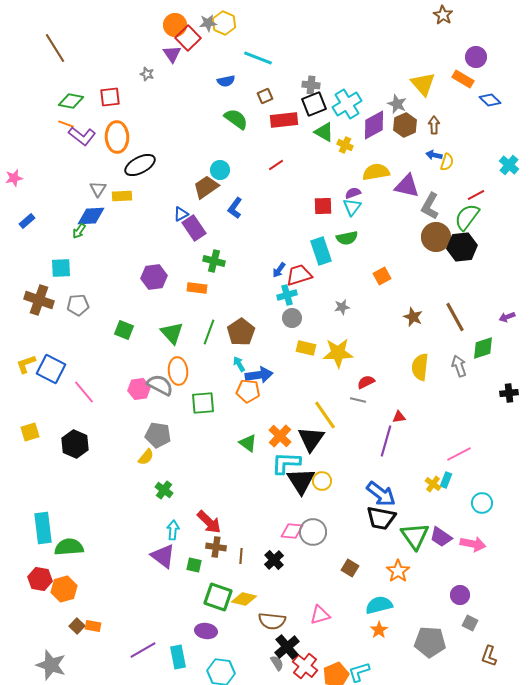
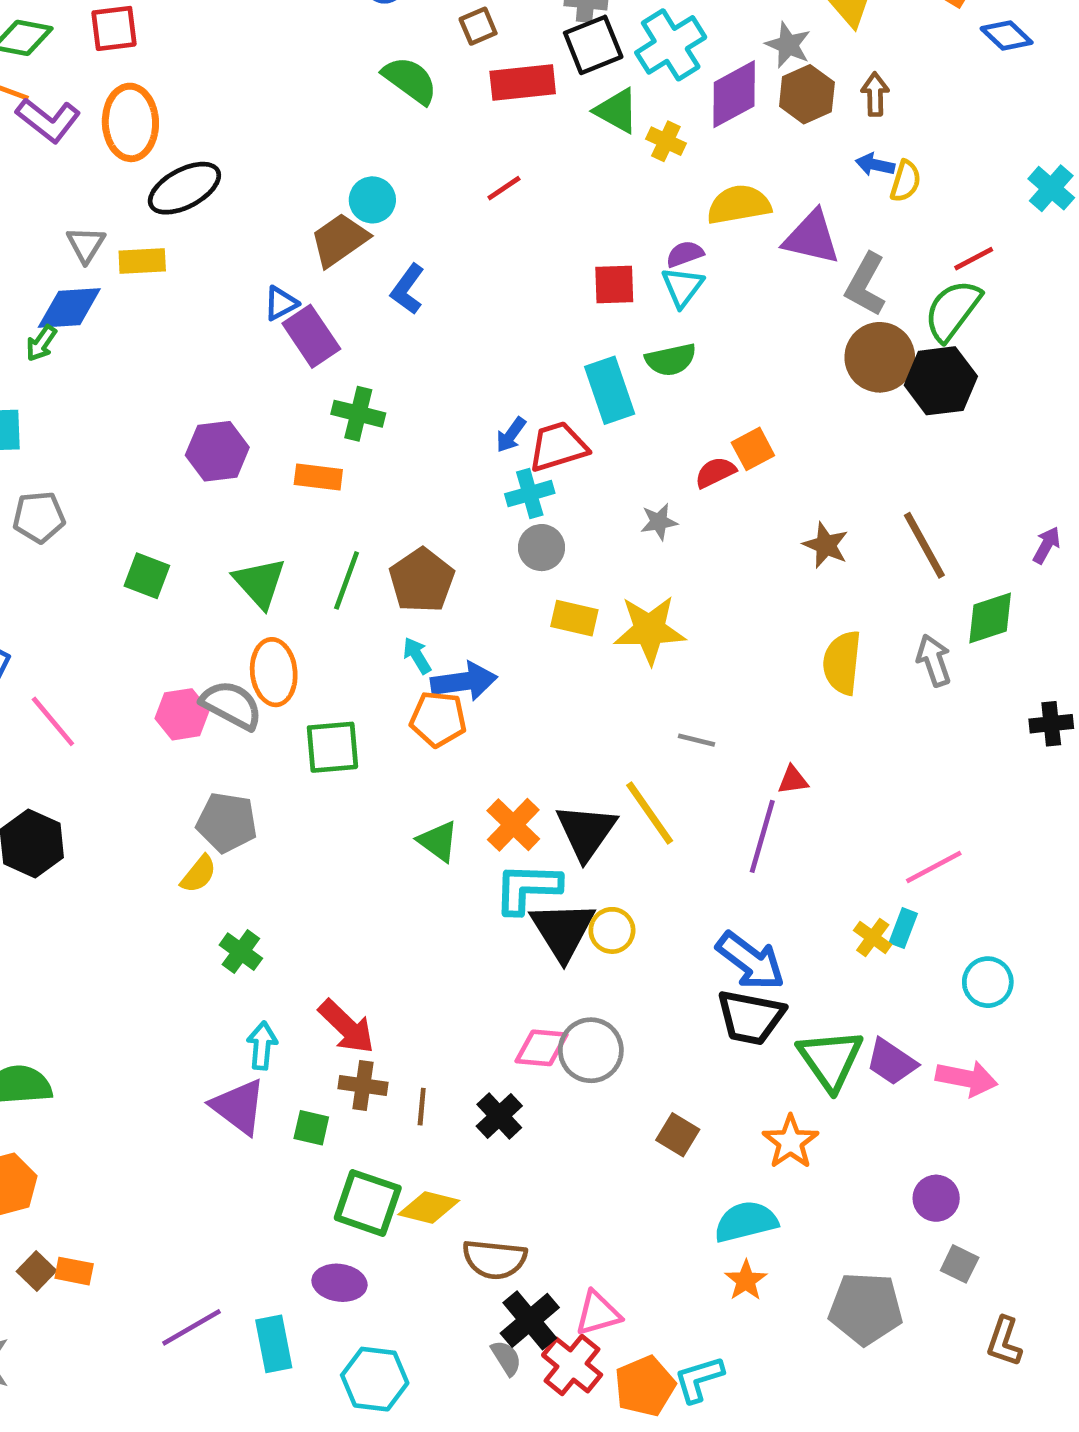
purple arrow: (507, 317) -> (1047, 545), turned 140
red semicircle: (366, 382) -> (715, 472), moved
yellow line: (325, 415) -> (650, 813), moved
pink triangle: (320, 615) -> (598, 1313), moved

